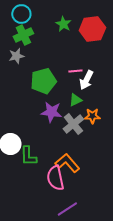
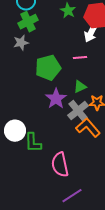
white arrow: (86, 80) -> (91, 33), moved
purple star: (51, 112) -> (56, 99), turned 30
orange L-shape: (67, 163) -> (88, 128), moved

